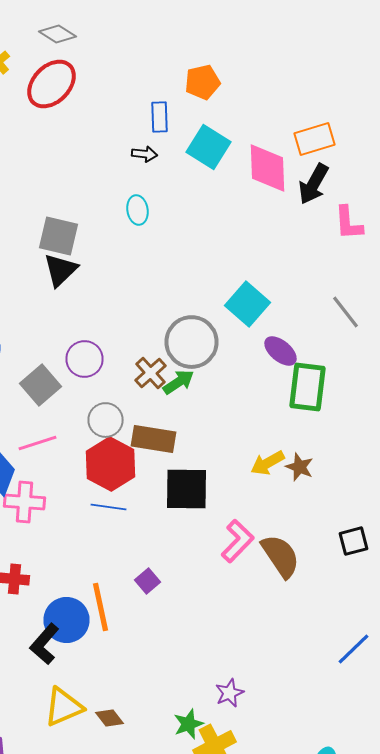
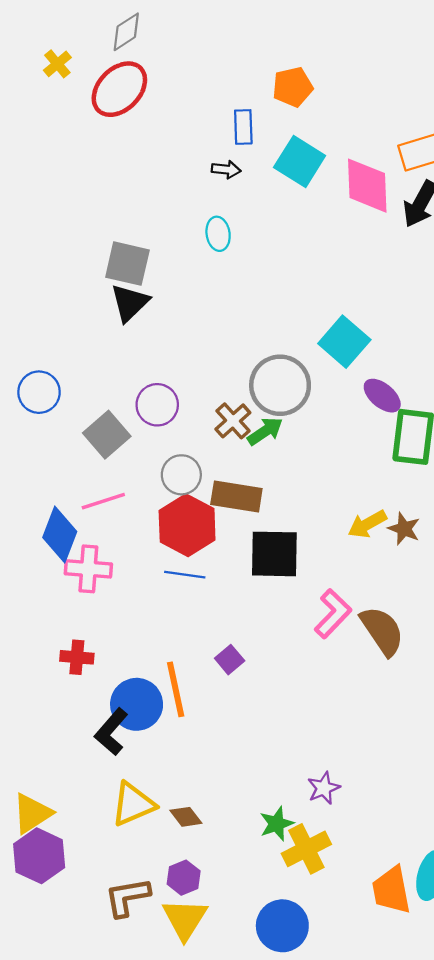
gray diamond: (58, 34) -> (126, 32), turned -66

